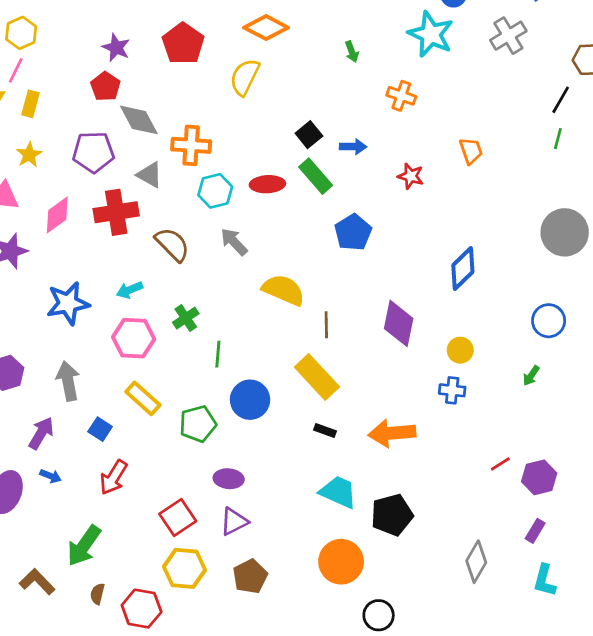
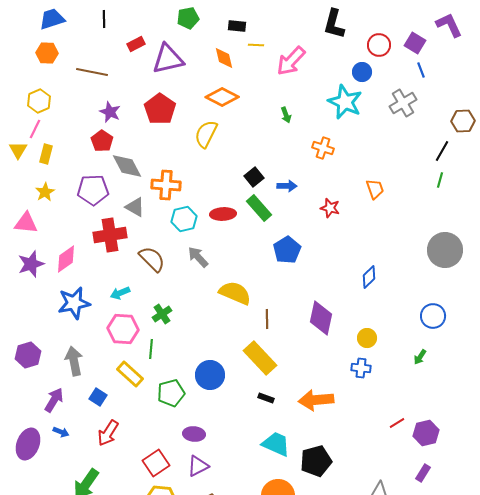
pink diamond: (57, 215) -> (66, 259), moved
blue diamond: (463, 269) -> (369, 277), size x0.7
green line: (218, 354) -> (151, 349), moved

